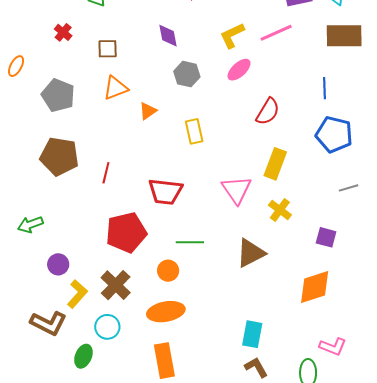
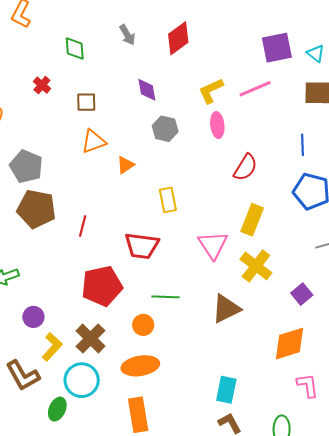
pink ellipse: (239, 70) -> (217, 125), turned -55
gray pentagon: (58, 95) -> (26, 166), moved
yellow rectangle: (194, 131) -> (168, 200), moved
yellow cross: (280, 210) -> (256, 266), size x1.4
purple square: (326, 237) -> (302, 294), turned 35
brown L-shape: (48, 323) -> (23, 375), turned 33
cyan circle: (107, 327) -> (82, 380), size x1.4
pink L-shape: (333, 347) -> (308, 385), moved, turned -120

